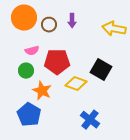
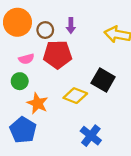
red pentagon: (57, 62) -> (57, 54), moved

